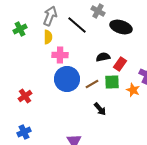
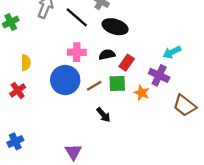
black ellipse: (121, 27) -> (115, 27), moved
yellow semicircle: (48, 37) -> (26, 63), moved
pink cross: (60, 55) -> (77, 52), moved
red cross: (25, 96) -> (18, 90), moved

